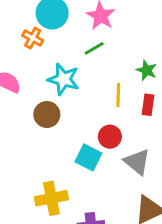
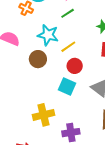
yellow line: (118, 95) -> (68, 47), moved, turned 56
red circle: (110, 137) -> (75, 66), moved

